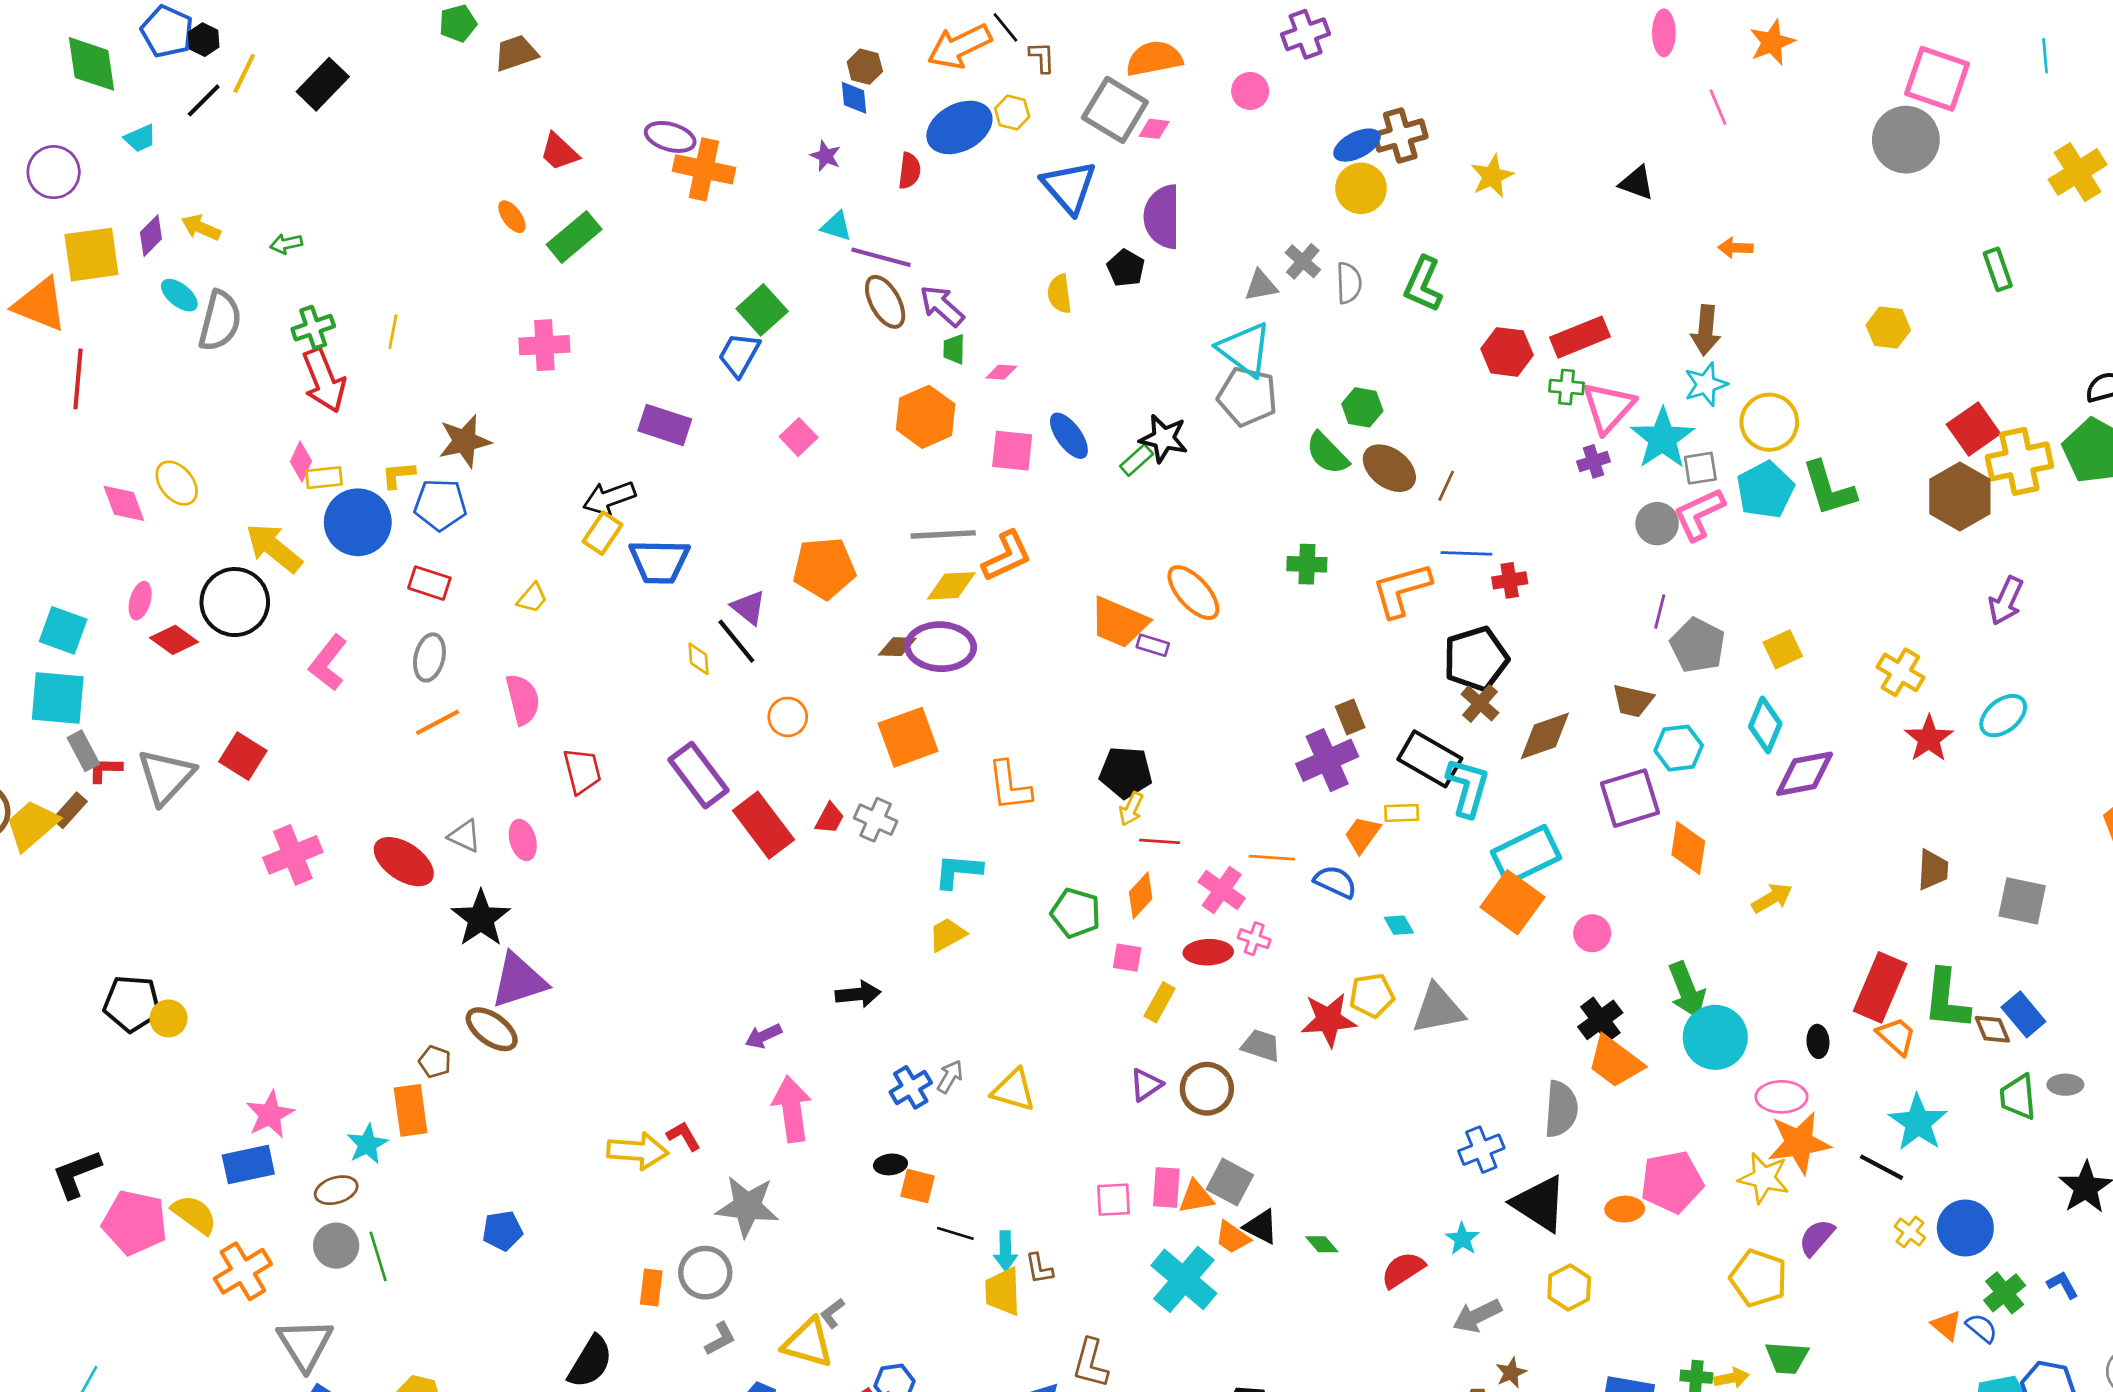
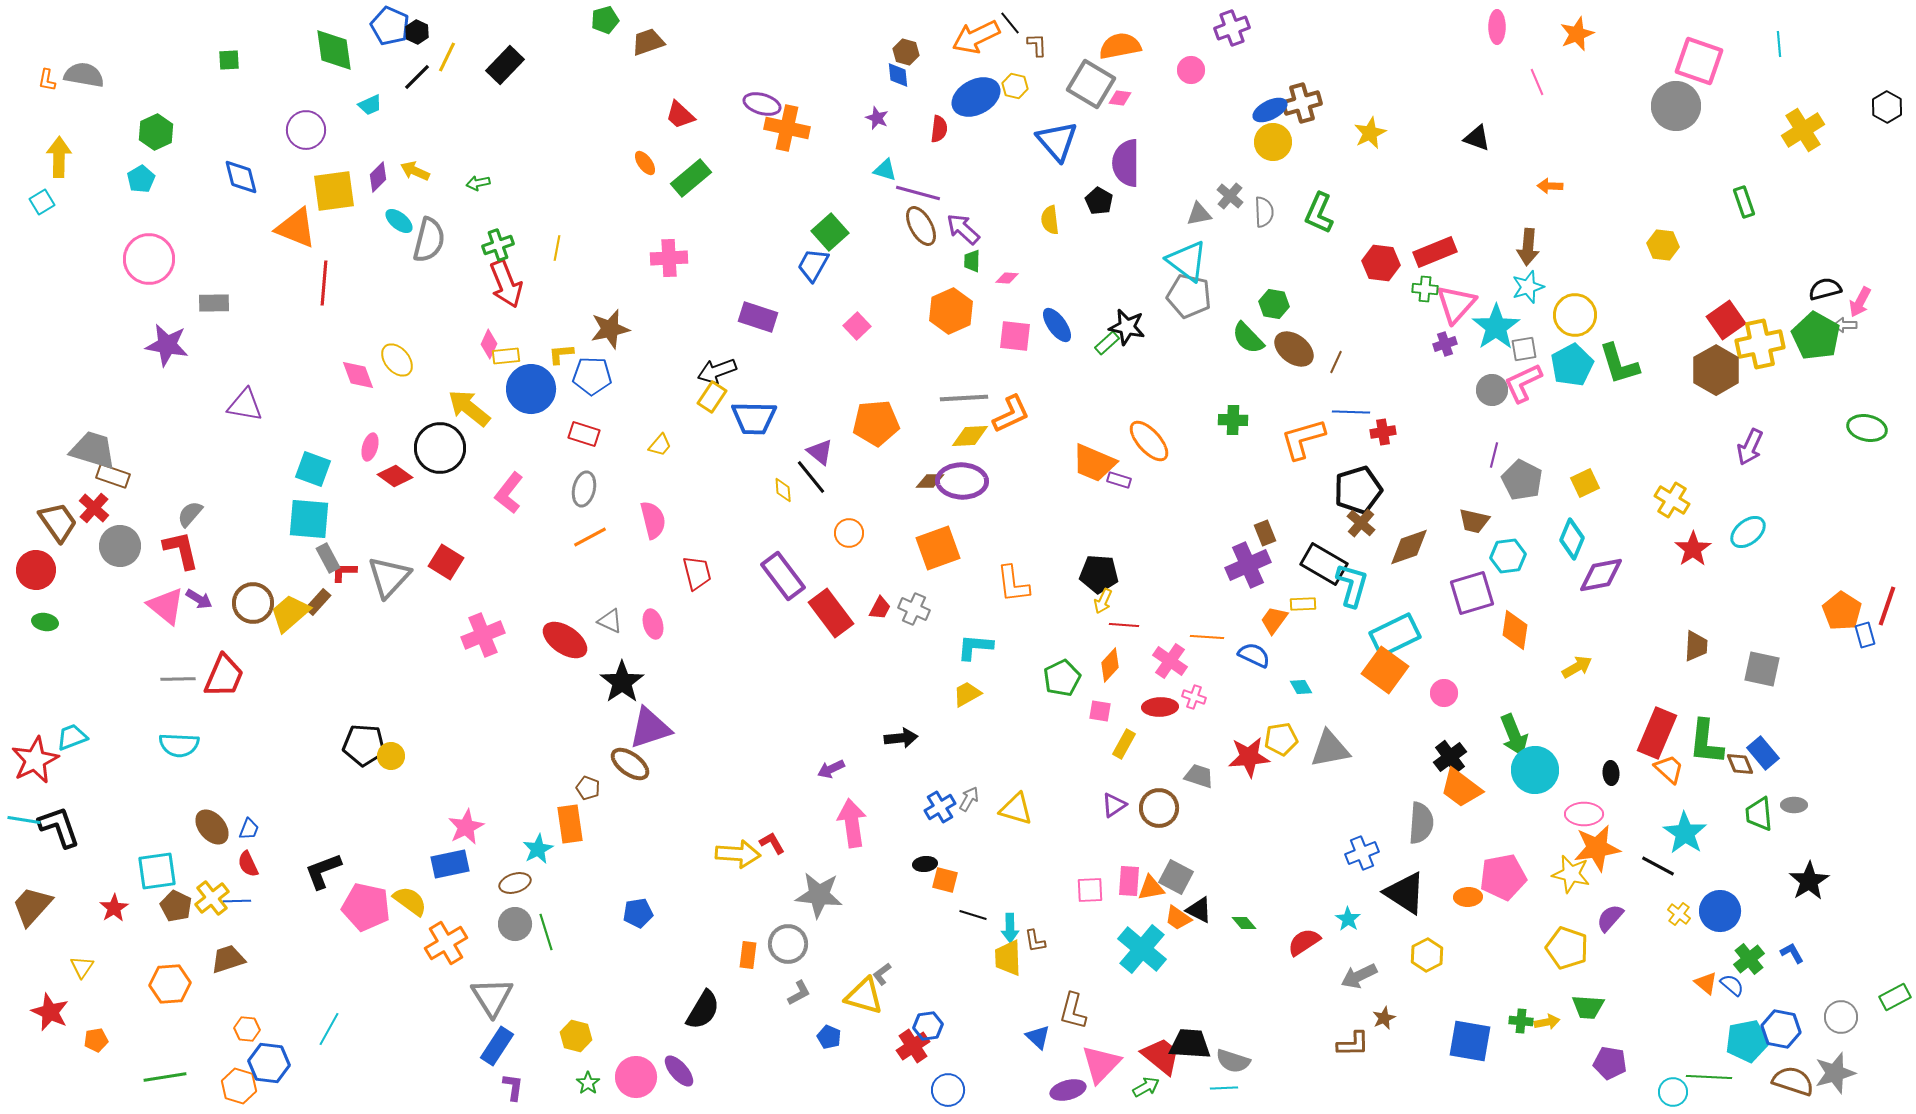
green pentagon: (1076, 913) -> (1062, 678), turned 30

